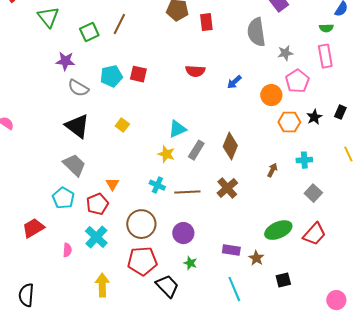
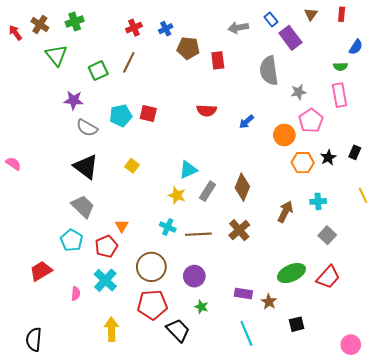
brown arrow: (272, 170) -> (285, 212), size x1.5

